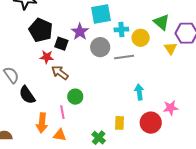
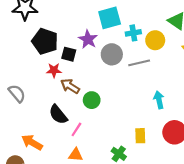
black semicircle: (27, 95) -> (58, 115), moved
green circle: (75, 97) -> (92, 100), moved
pink line: (62, 112) -> (76, 129), turned 48
orange arrow: (42, 123) -> (32, 142), moved, turned 120

